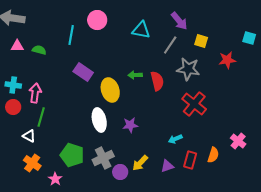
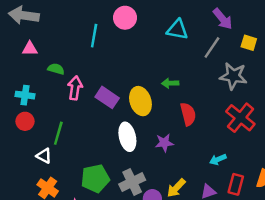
green semicircle: (39, 50) -> (56, 69), moved
purple rectangle: (83, 72) -> (107, 97), moved
red semicircle: (157, 81) -> (188, 114), moved
pink arrow: (35, 93) -> (75, 88), moved
green pentagon: (72, 155) -> (95, 178), turned -30

